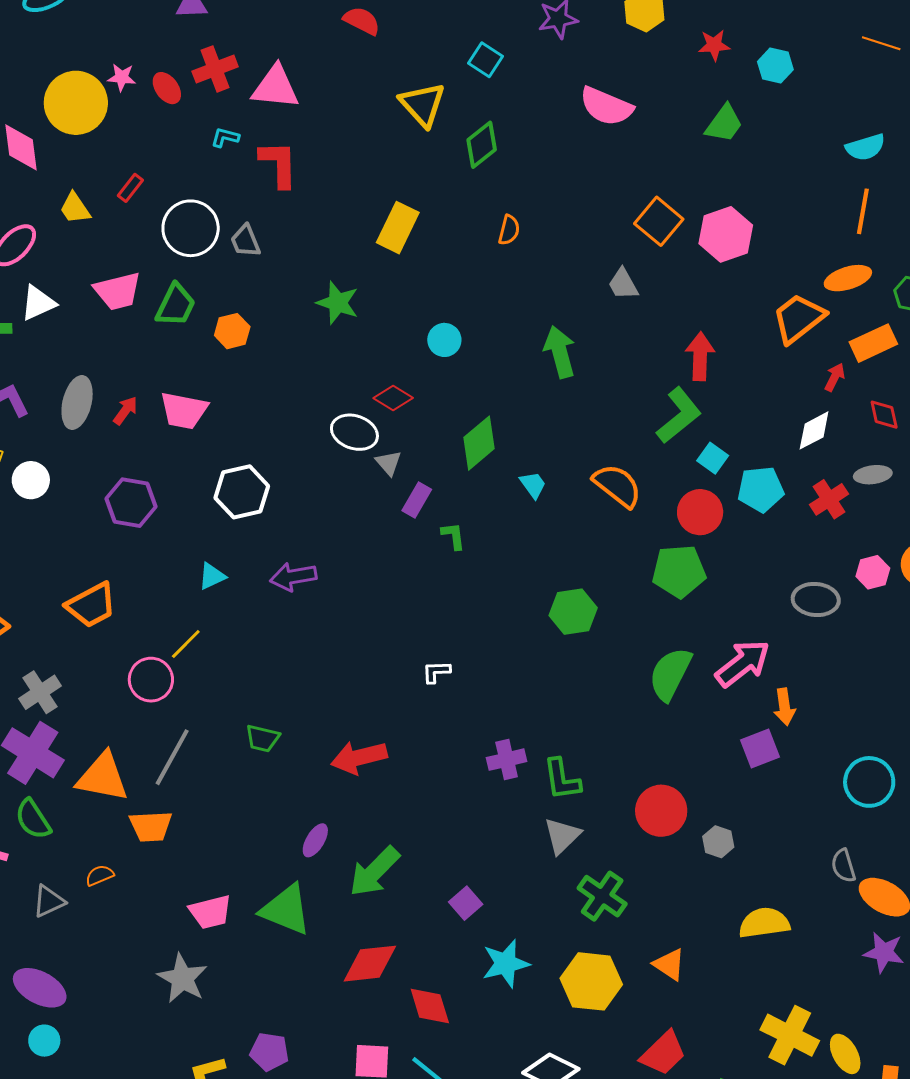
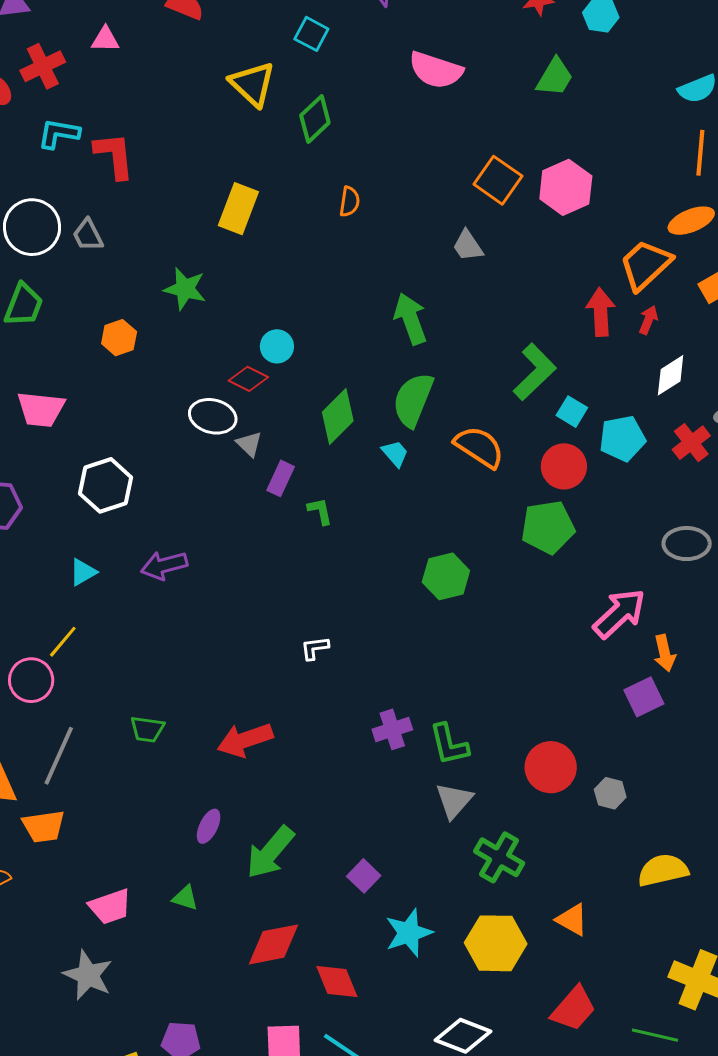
pink triangle: (275, 87) -> (105, 39), moved, size x0.6
cyan L-shape: (225, 137) -> (59, 134), size x1.5
orange hexagon: (232, 331) -> (119, 338), moved
cyan circle: (444, 340) -> (277, 346), moved
red arrow: (700, 356) -> (601, 312), moved
red arrow: (835, 377) -> (648, 320), moved
green semicircle: (670, 674) -> (413, 400), moved
green triangle: (286, 910) -> (185, 898), size x0.5

